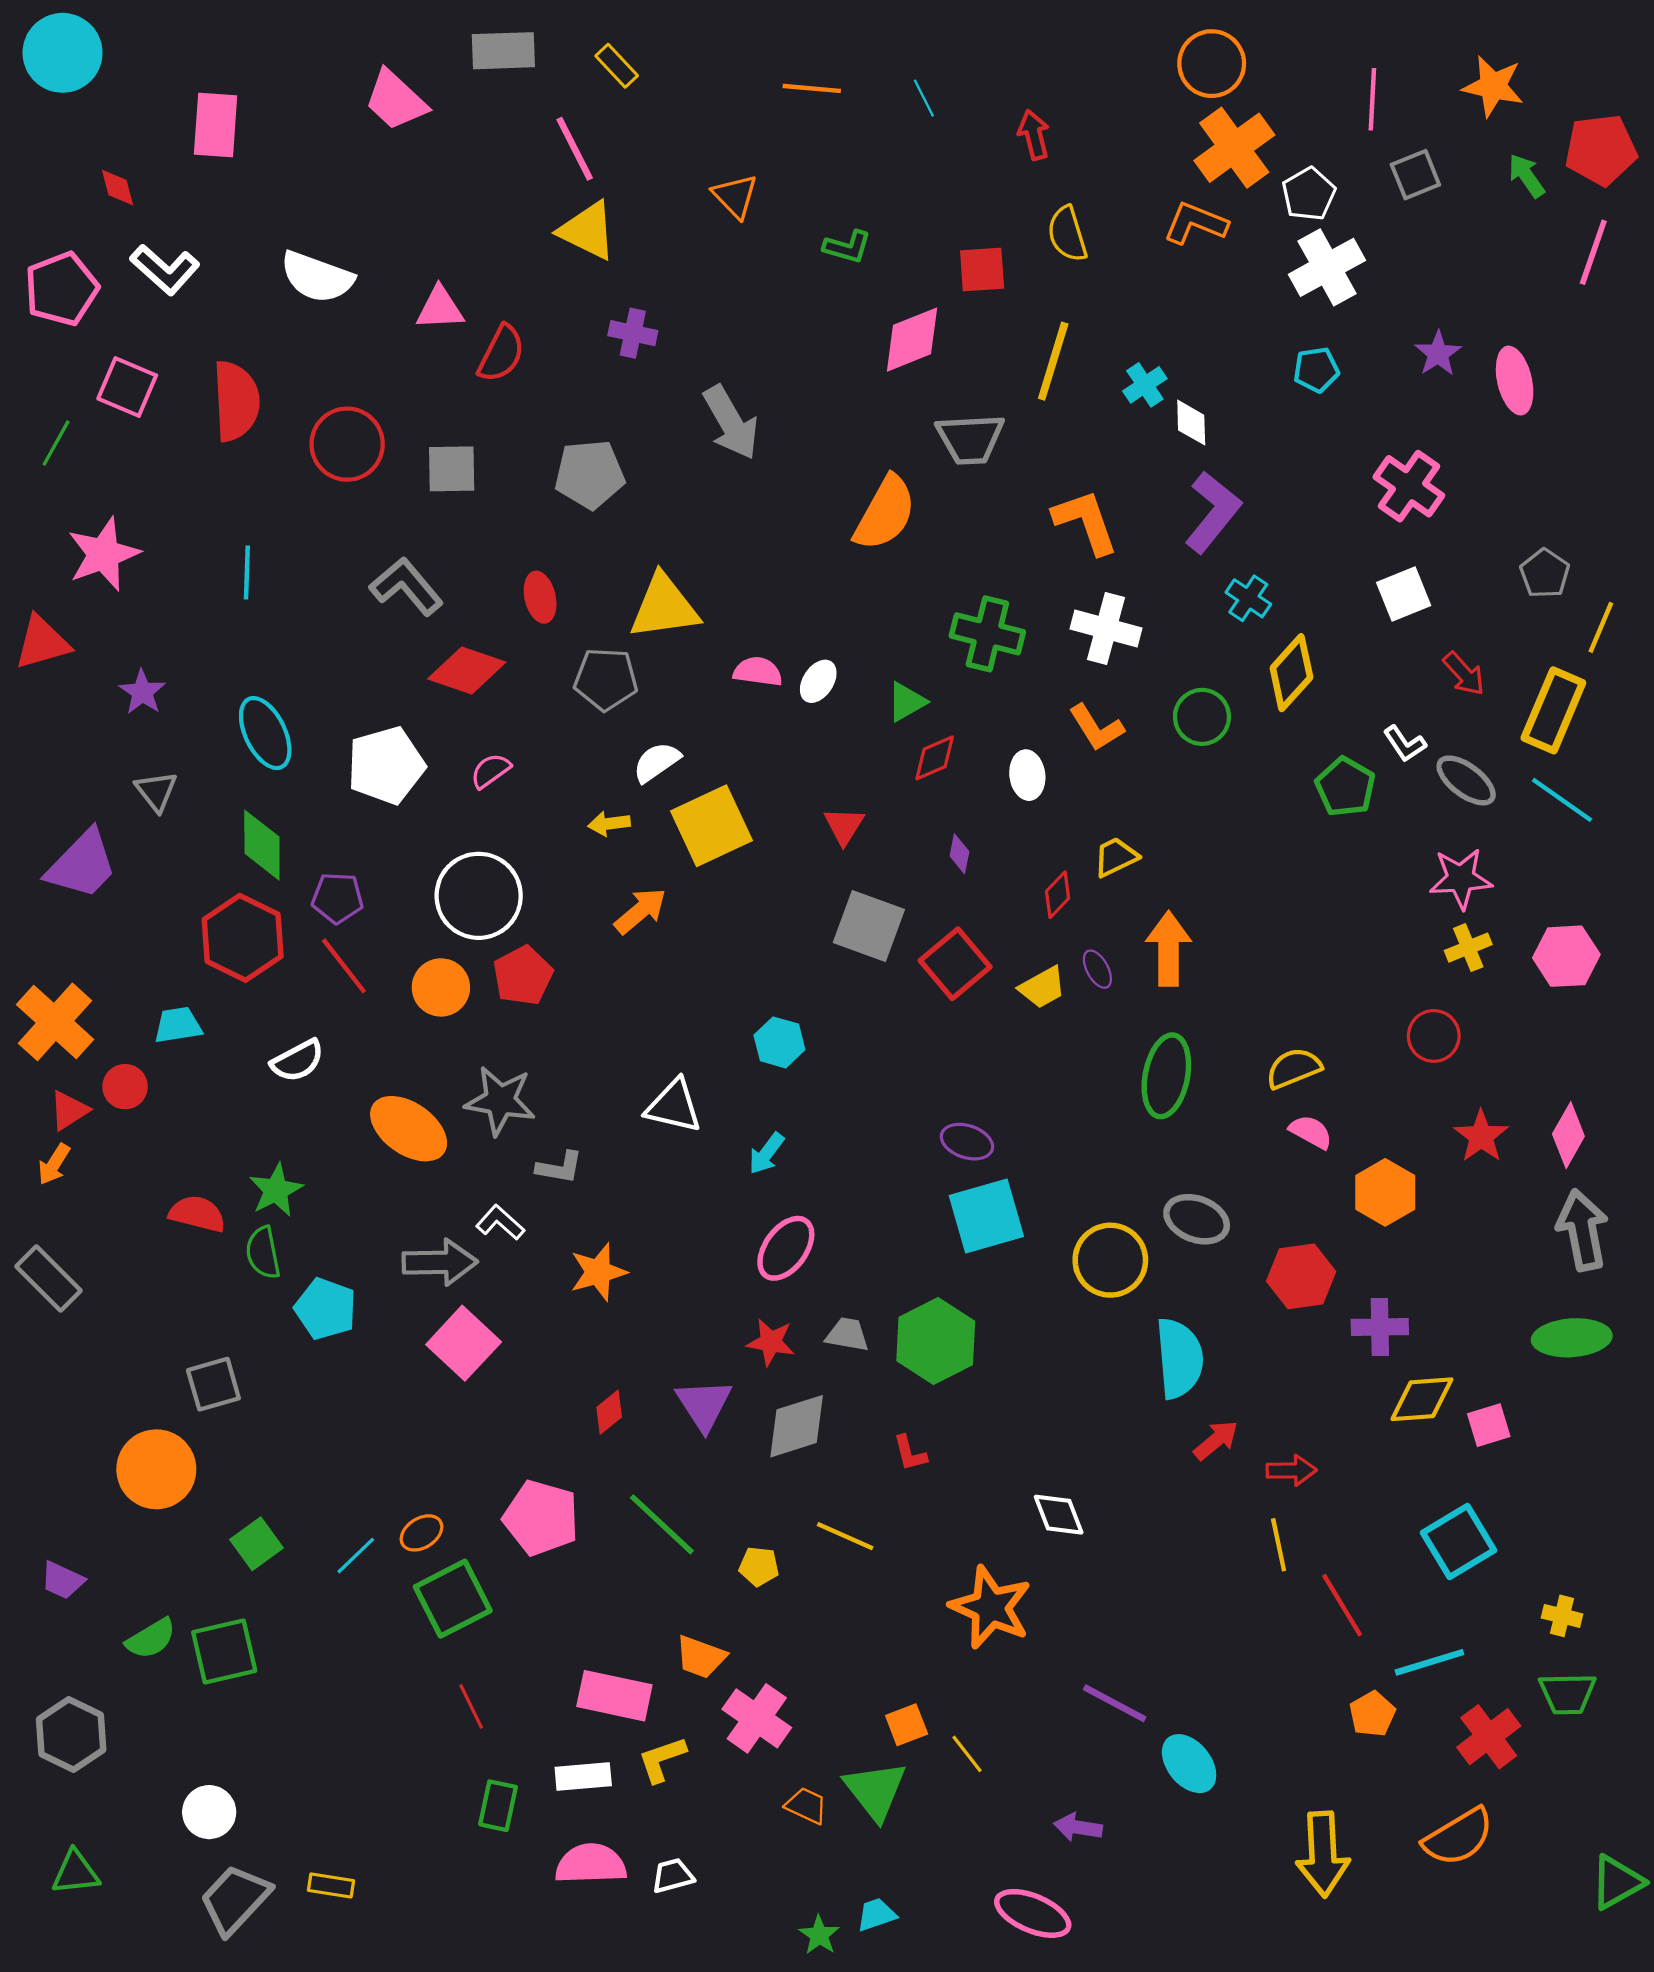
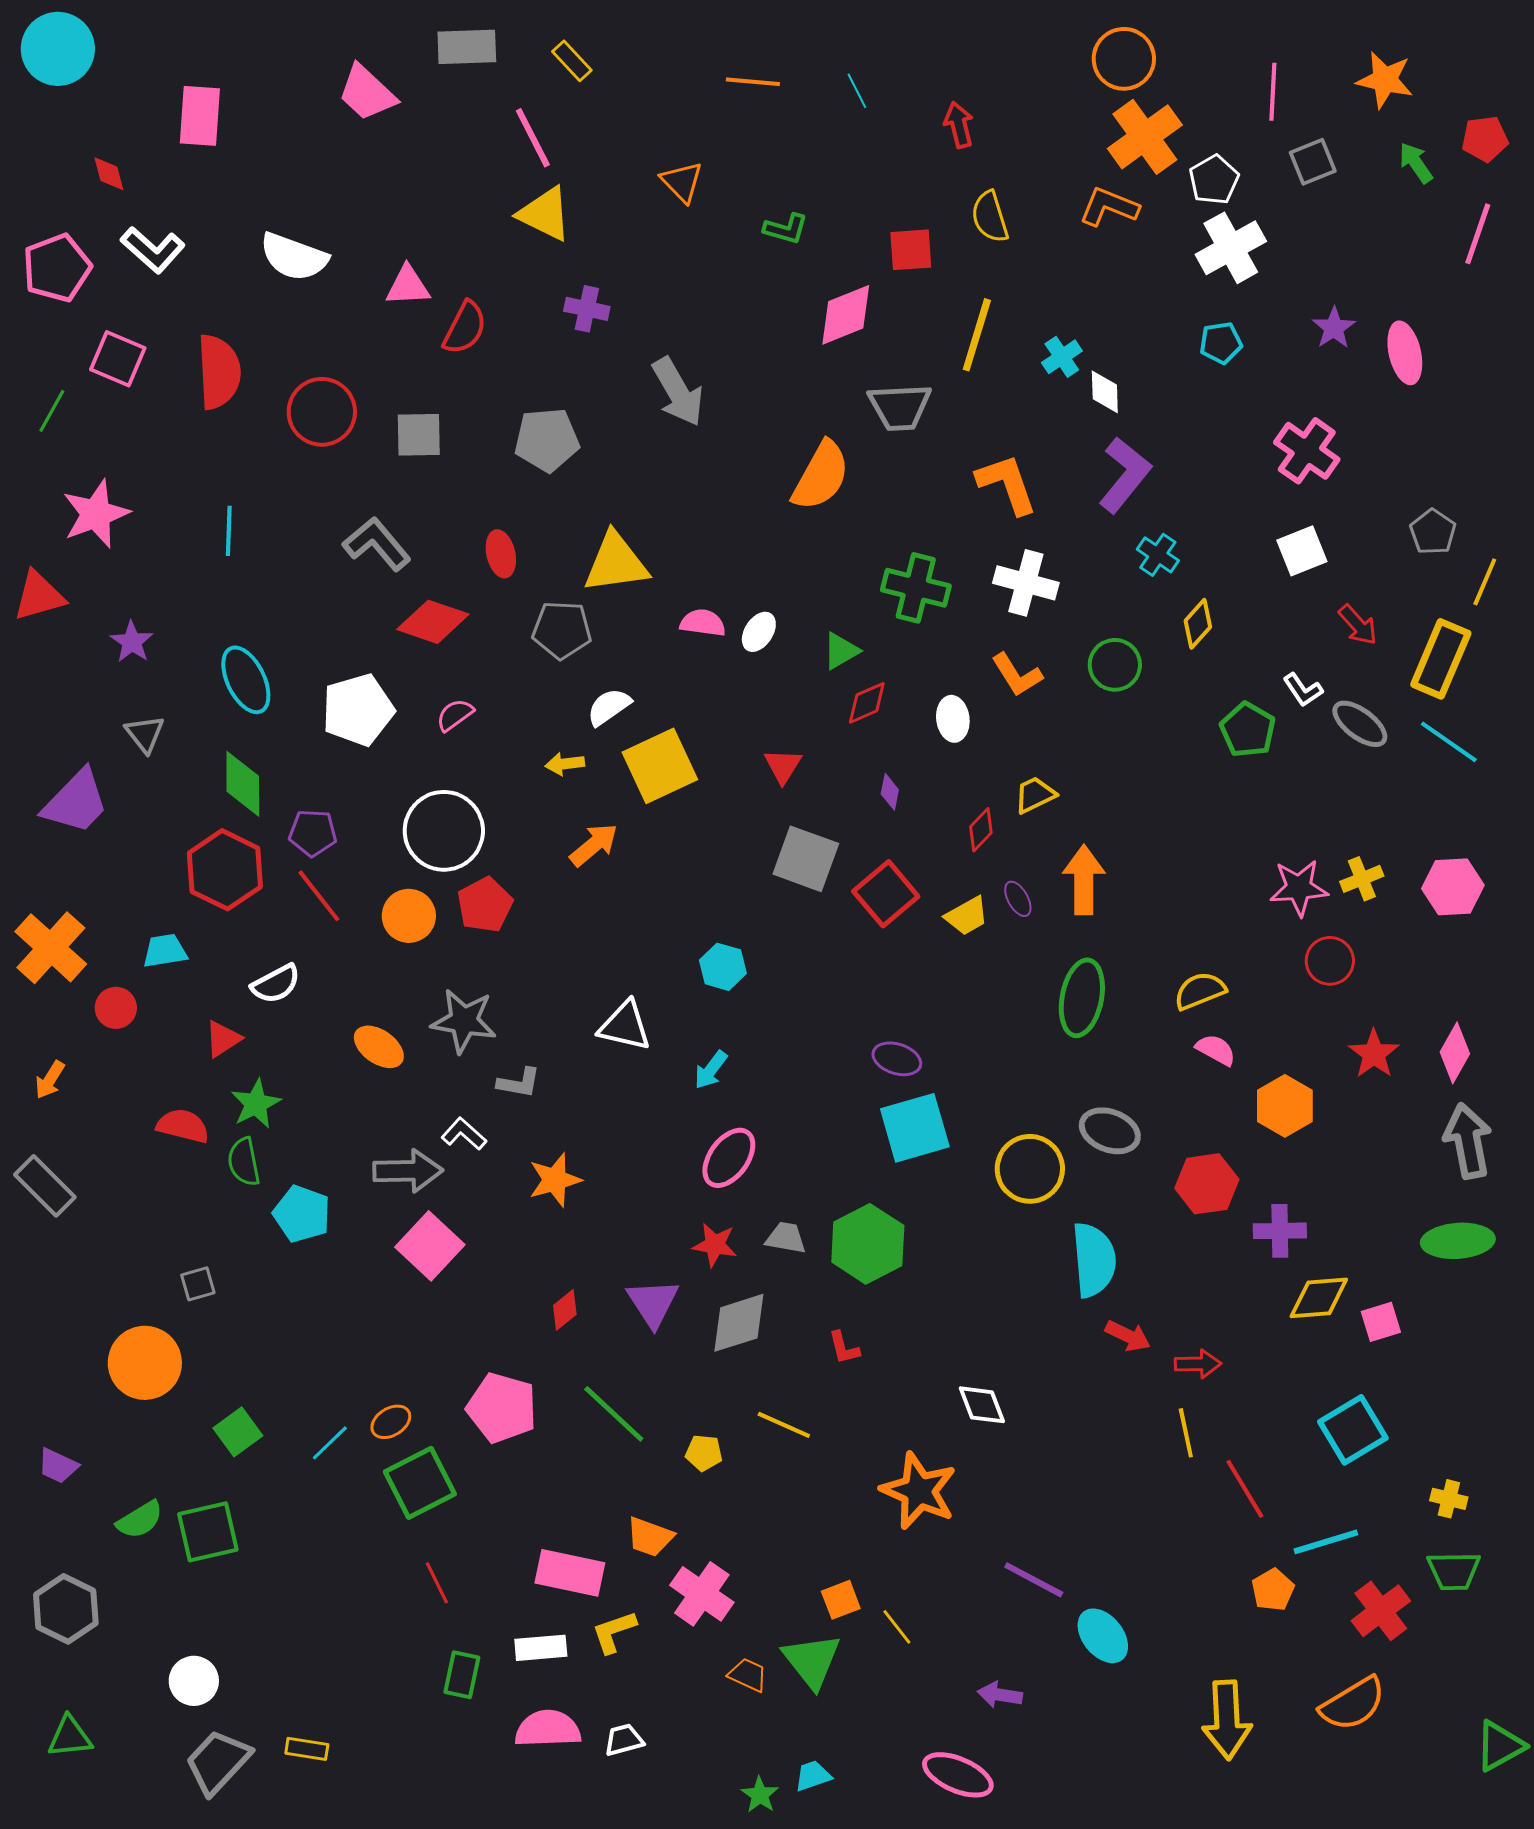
red pentagon: (1601, 150) -> (1485, 139), size x0.7
yellow diamond: (1291, 673) -> (1198, 624), size x0.7
pink star: (1461, 879) -> (1299, 888), moved
red triangle: (69, 1110) -> (223, 1039), moved
orange ellipse: (409, 1129) -> (379, 1047), size x0.7
gray square: (213, 1384) -> (198, 1284), size x0.7
red arrow: (1216, 1440) -> (1128, 1336), turned 66

